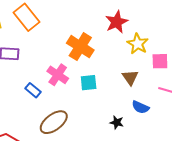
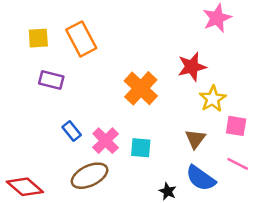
pink cross: (58, 75) -> (106, 141), moved
cyan square: (89, 83) -> (141, 148), moved
blue semicircle: (140, 107) -> (201, 178), size x1.4

